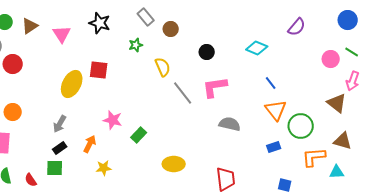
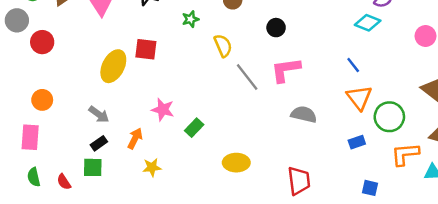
cyan diamond: (257, 48) -> (368, 23), moved
gray arrow: (60, 124) -> (99, 114), turned -84

